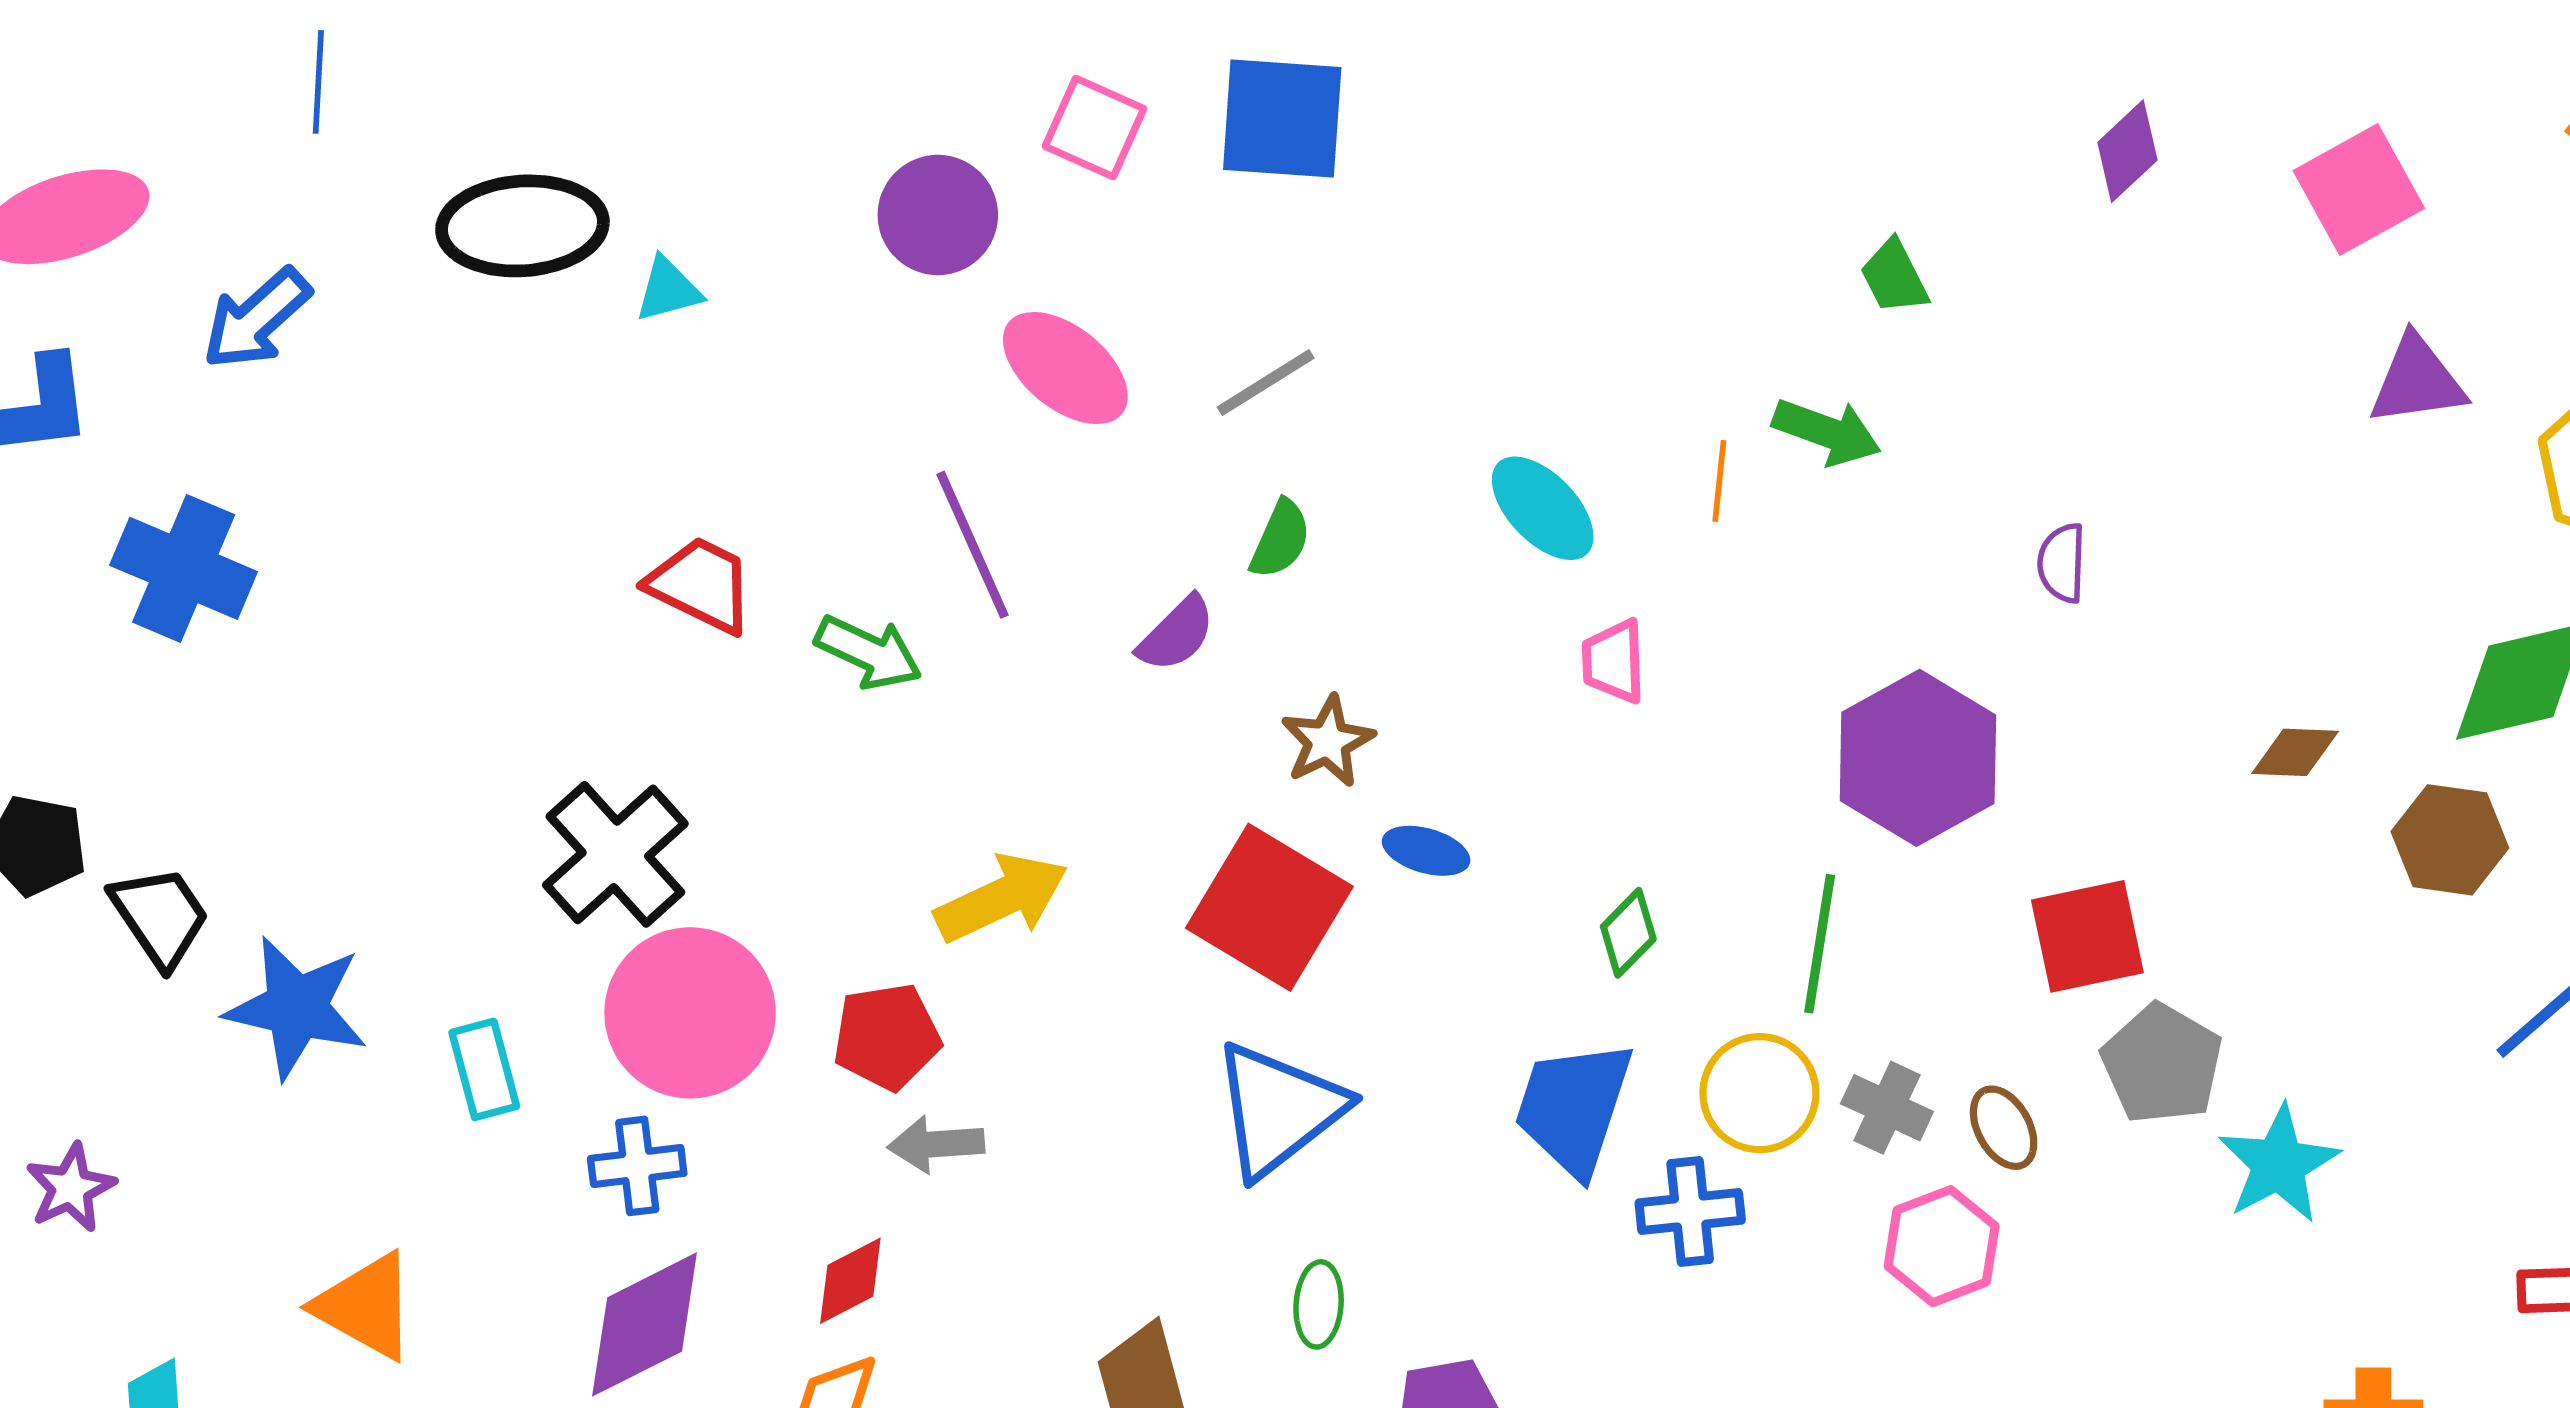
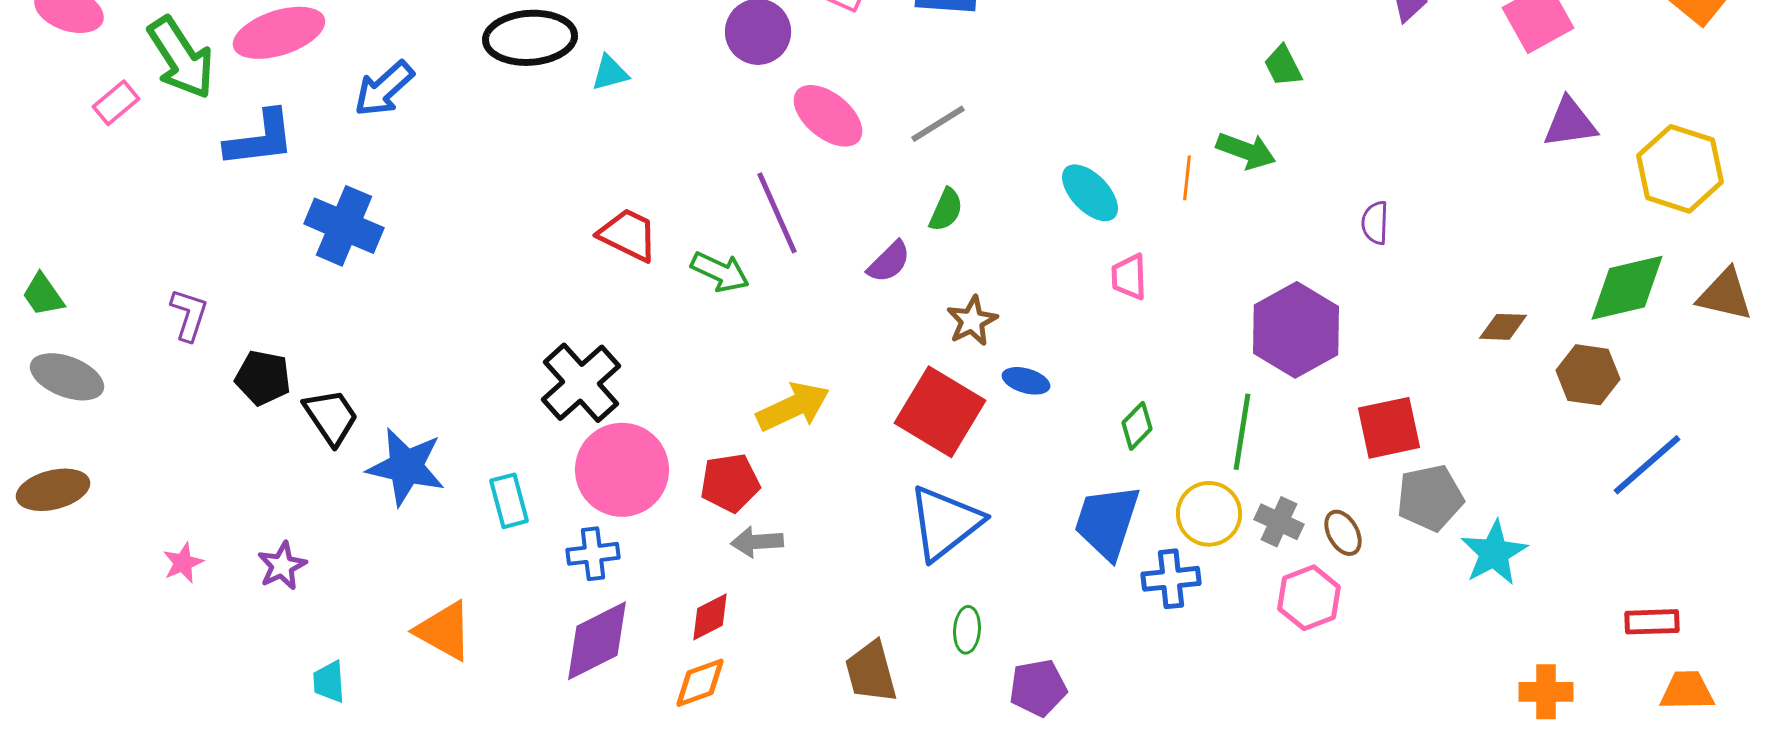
gray pentagon: (2162, 1064) -> (1430, 498), turned 30

